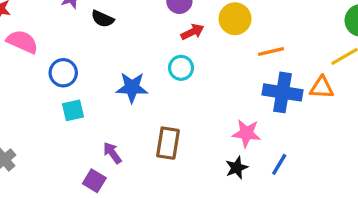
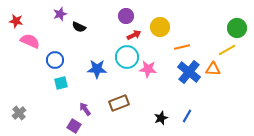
cyan circle: (181, 68) -> (127, 57), size x1.5
blue cross: (282, 92) -> (189, 72), turned 30
pink star: (246, 133) -> (148, 69), moved
brown rectangle: (168, 143) -> (119, 103), turned 60

